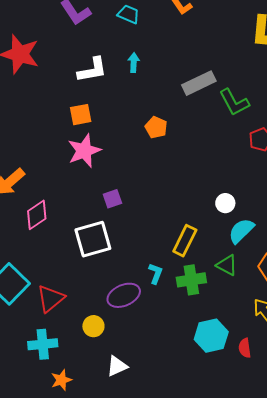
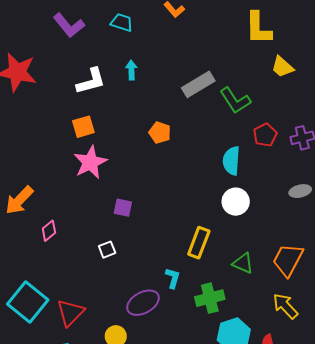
purple square: (112, 199) -> (123, 208), turned 36
white circle: (225, 203) -> (236, 202), size x1.4
pink diamond: (37, 215) -> (49, 231), size x0.7
cyan semicircle: (241, 231) -> (231, 161), moved, turned -36
white square: (93, 239) -> (107, 250), size x0.5
green cross: (191, 280) -> (210, 298), moved

